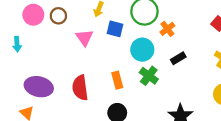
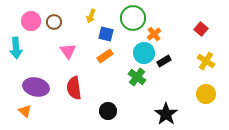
pink triangle: (85, 38) -> (68, 51), moved
cyan arrow: (17, 44) -> (16, 48), size x1.5
cyan circle: (142, 50) -> (144, 53), moved
orange rectangle: (117, 80) -> (105, 56), moved, turned 70

